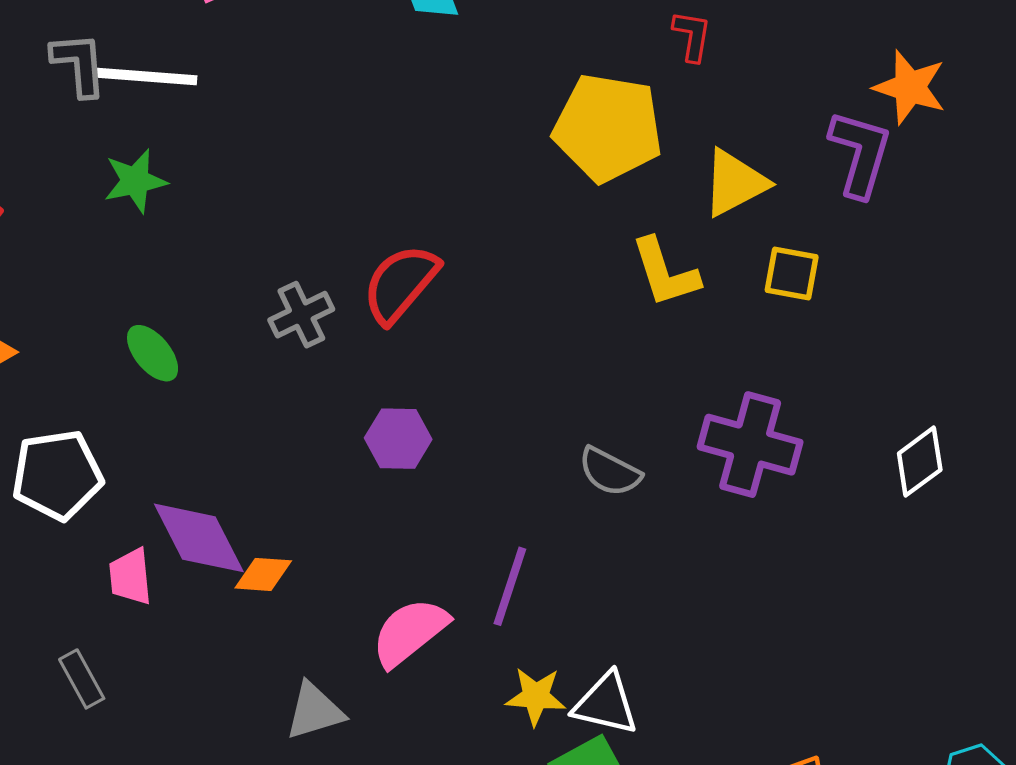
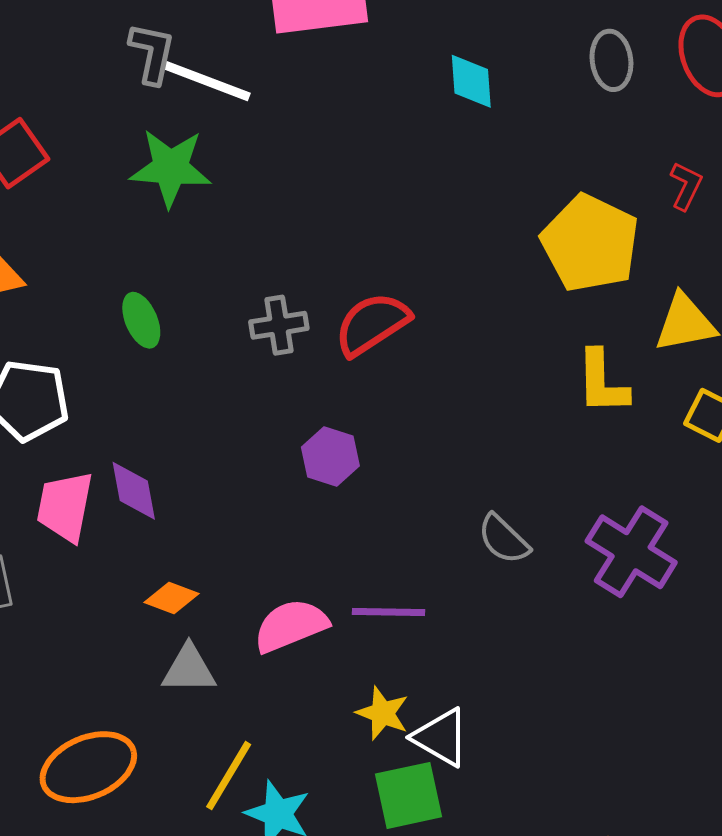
green star: (135, 181) -> (171, 168), size x1.4
purple diamond: (199, 538) -> (134, 491), size x0.7
orange diamond: (263, 574) -> (171, 598), moved
pink trapezoid: (130, 577) -> (65, 507), size x1.4
purple line: (510, 586) -> (389, 612), turned 56

